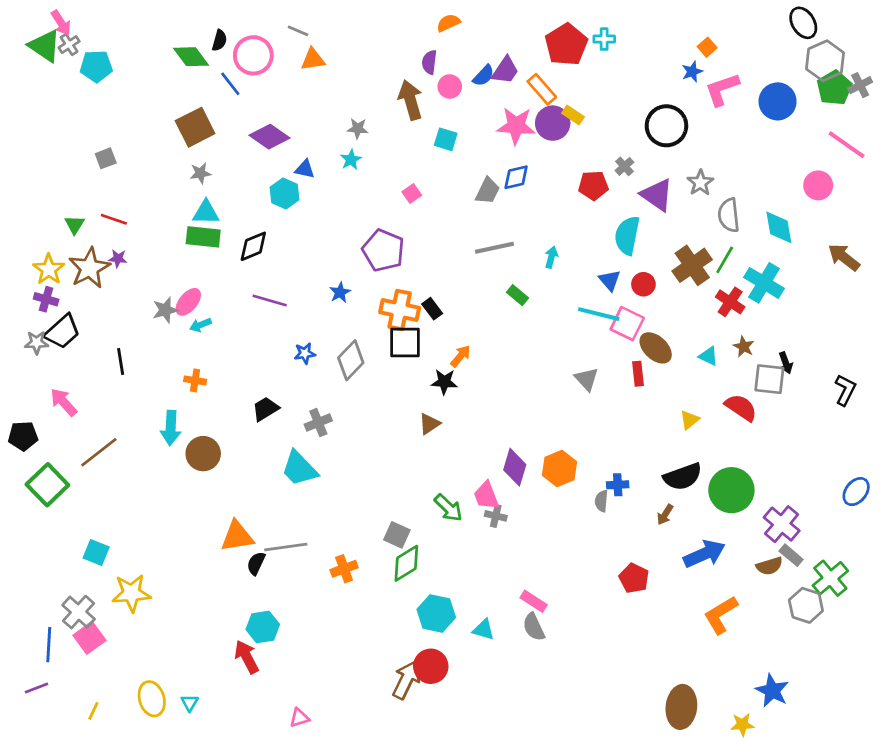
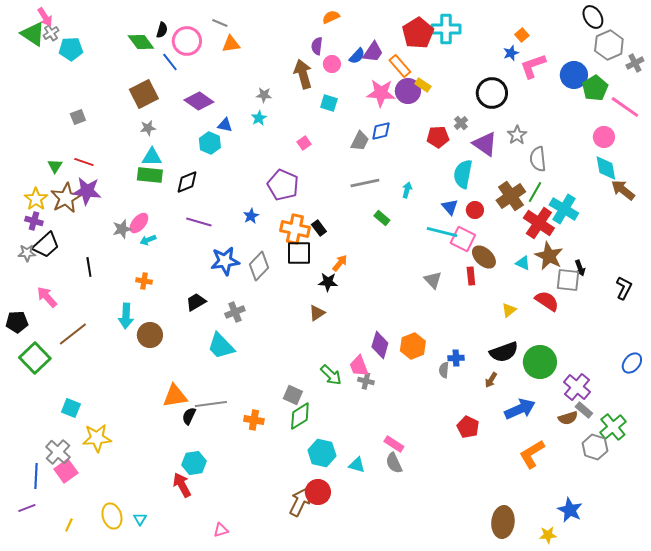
cyan cross: (604, 39) -> (446, 29), size x1.8
green pentagon: (834, 88) -> (595, 88), moved
cyan diamond: (779, 227) -> (606, 168), moved
purple star: (118, 259) -> (87, 191), size x2.0
red cross: (730, 302) -> (539, 223), size x1.4
brown star: (744, 347) -> (549, 256), size x1.8
blue star: (305, 353) -> (225, 261), size x1.8
orange cross: (344, 569) -> (254, 420), turned 30

